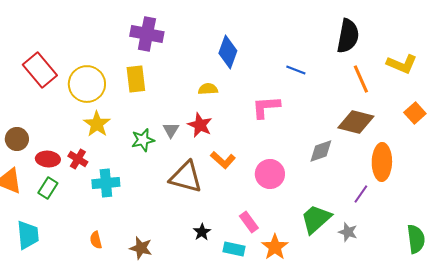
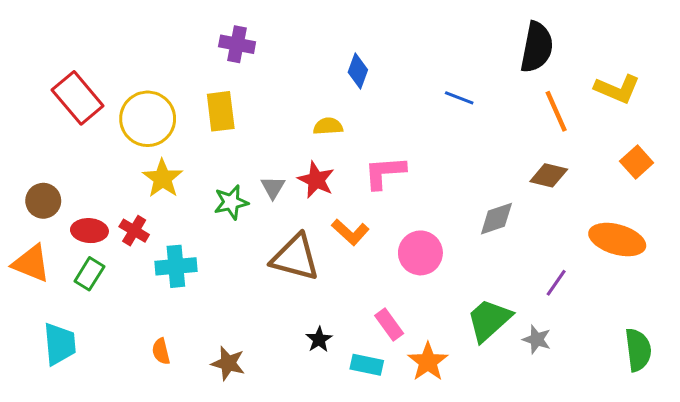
purple cross: (147, 34) -> (237, 44), size x0.7
blue diamond: (228, 52) -> (358, 71), size x0.7
pink L-shape: (266, 107) -> (385, 172), moved
brown diamond: (356, 122) -> (549, 175), size x0.7
orange ellipse: (382, 162) -> (617, 240), moved, turned -75

